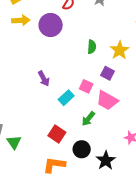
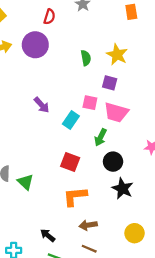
black circle: (82, 149) -> (113, 162), moved
black star: (106, 160) -> (123, 189), moved

